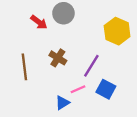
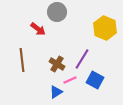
red arrow: (39, 22) -> (38, 29), moved
brown cross: (58, 58) -> (57, 64), moved

